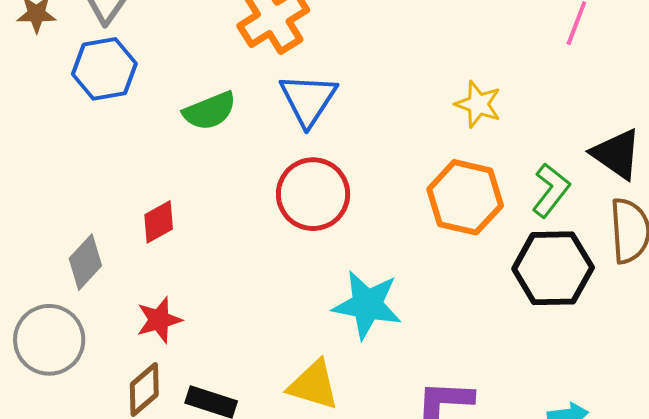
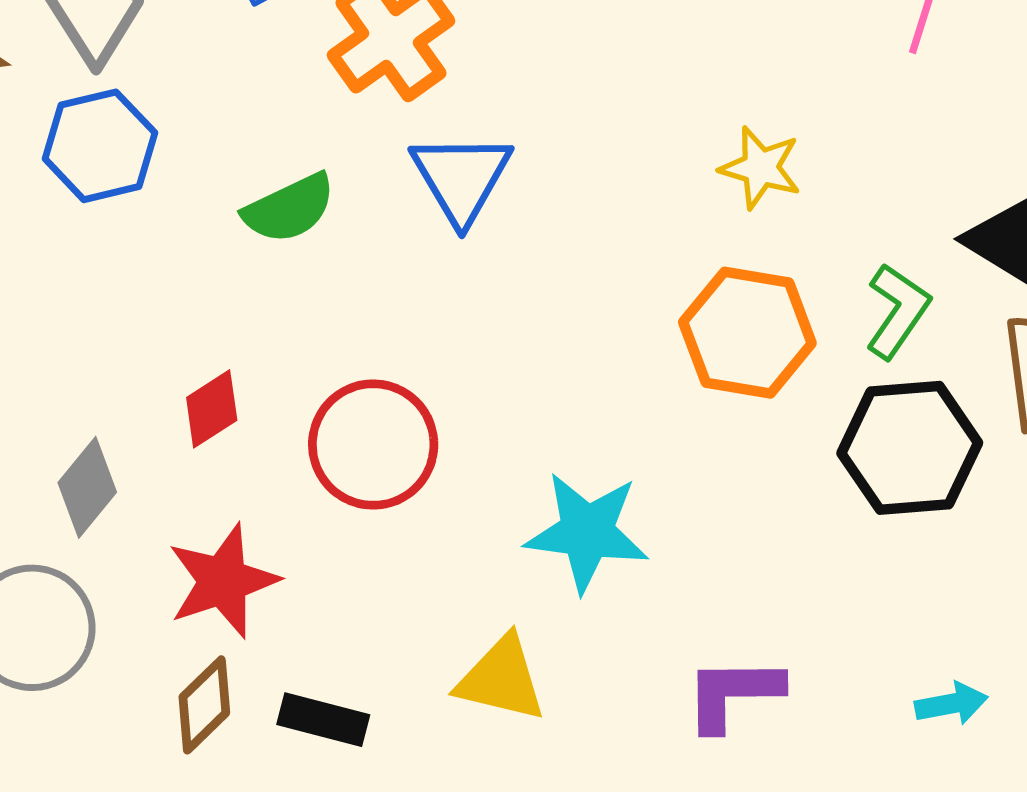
red circle: (313, 194) -> (373, 445), moved
red star: (159, 320) -> (223, 581), size x1.4

